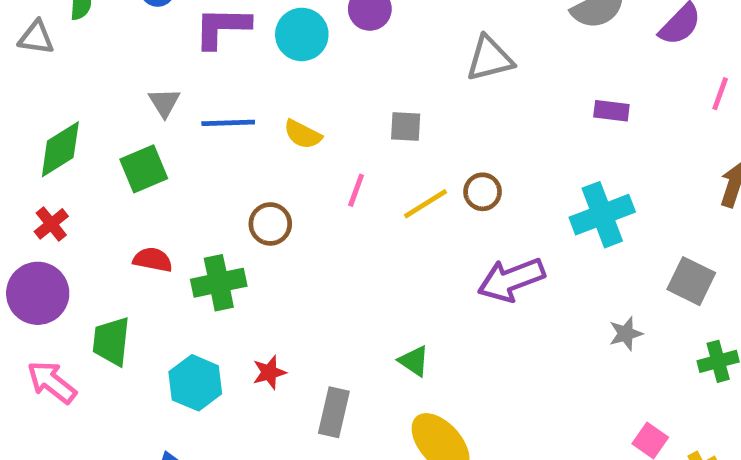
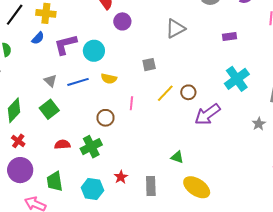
cyan circle: (302, 34) -> (94, 51), moved
pink line: (356, 190) -> (131, 103), moved
brown circle: (483, 192) -> (188, 92), moved

